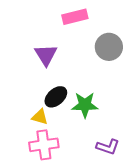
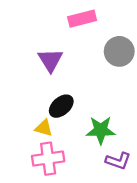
green star: (85, 105) -> (101, 130), moved

